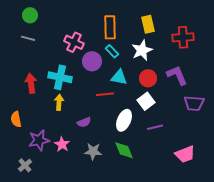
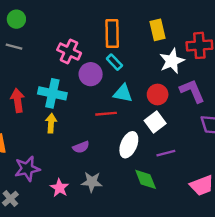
white star: (142, 50) -> (172, 61), moved
pink star: (62, 144) -> (59, 188), moved
green diamond: (124, 150) -> (146, 179), moved

